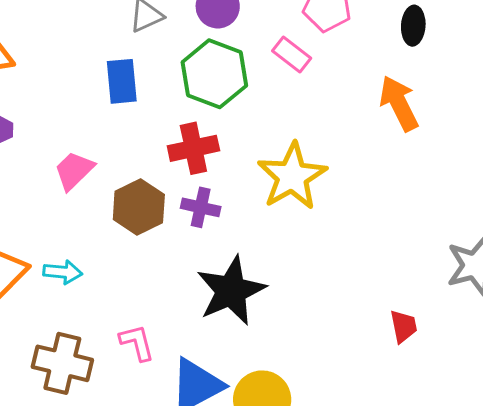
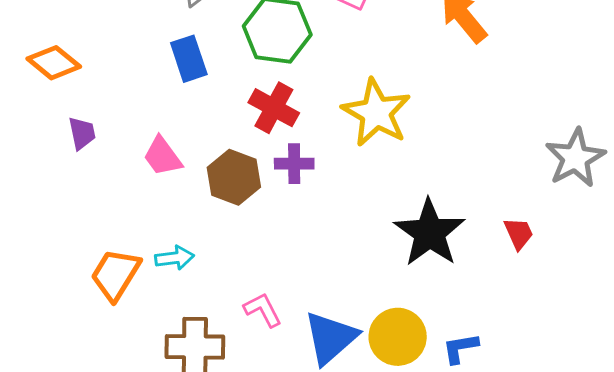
red cross: (193, 148) -> (274, 108), turned -36
pink trapezoid: (74, 171) -> (163, 156), turned -69
black star: (231, 291) -> (429, 233), moved

